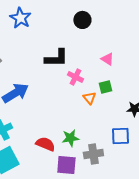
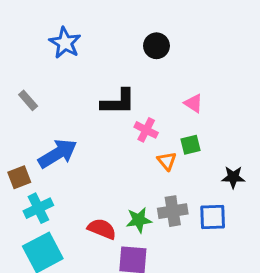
gray cross: (93, 154) -> (173, 211), moved

